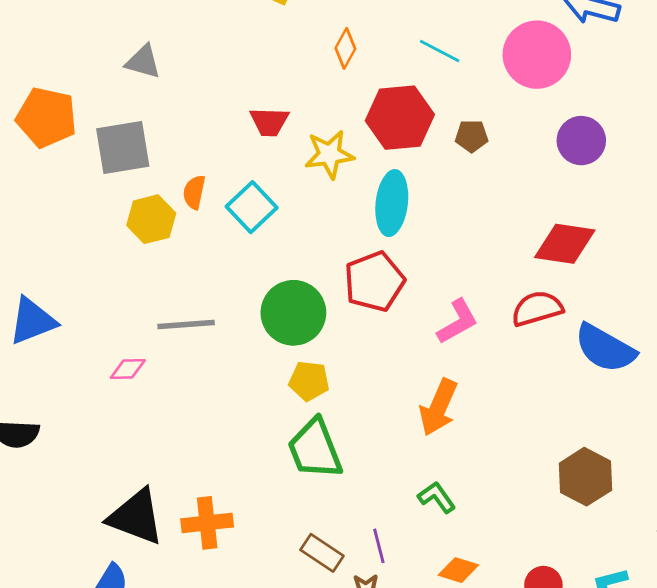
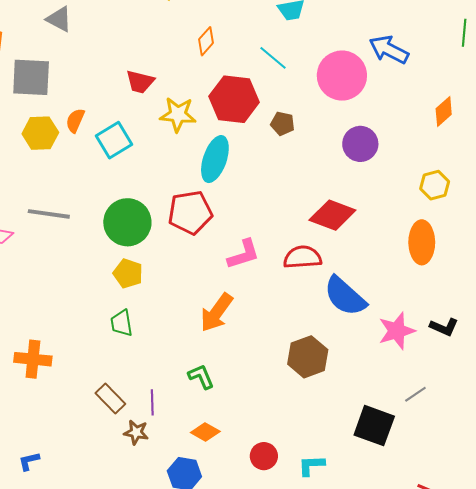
green trapezoid: (315, 449) -> (122, 323), size x0.6
brown hexagon: (585, 477) -> (308, 357), moved

